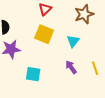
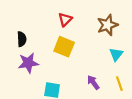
cyan triangle: (73, 41) -> (116, 54), moved

